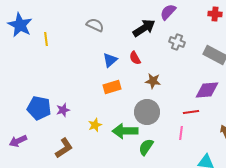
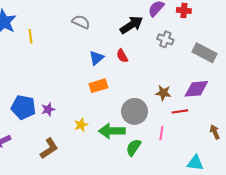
red cross: (215, 14) -> (184, 11), moved
brown star: (153, 81) -> (163, 93), moved
pink line: (181, 133) -> (161, 133), moved

